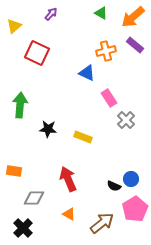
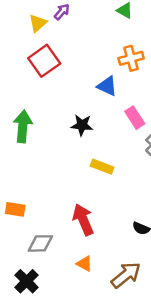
yellow triangle: (14, 26) -> (38, 23), moved
red square: (37, 53) -> (44, 61), turned 30
black star: (48, 129) -> (82, 125), moved

